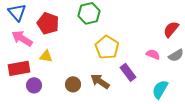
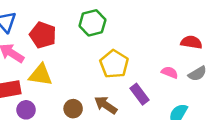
red semicircle: (171, 29) -> (191, 42), turned 60
yellow triangle: (46, 56) -> (41, 75), size x1.5

